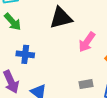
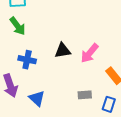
black triangle: (61, 18) -> (63, 50), moved, size x0.7

